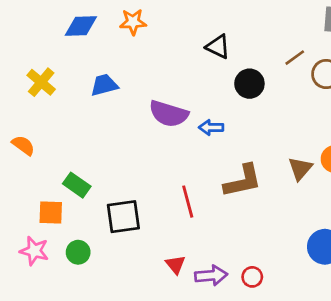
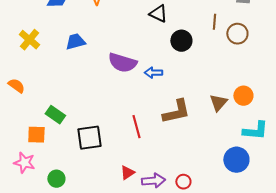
brown line: (295, 58) -> (214, 22), turned -49
green circle: (78, 252) -> (56, 179), moved
red triangle: (175, 265) -> (127, 173), turned 35

